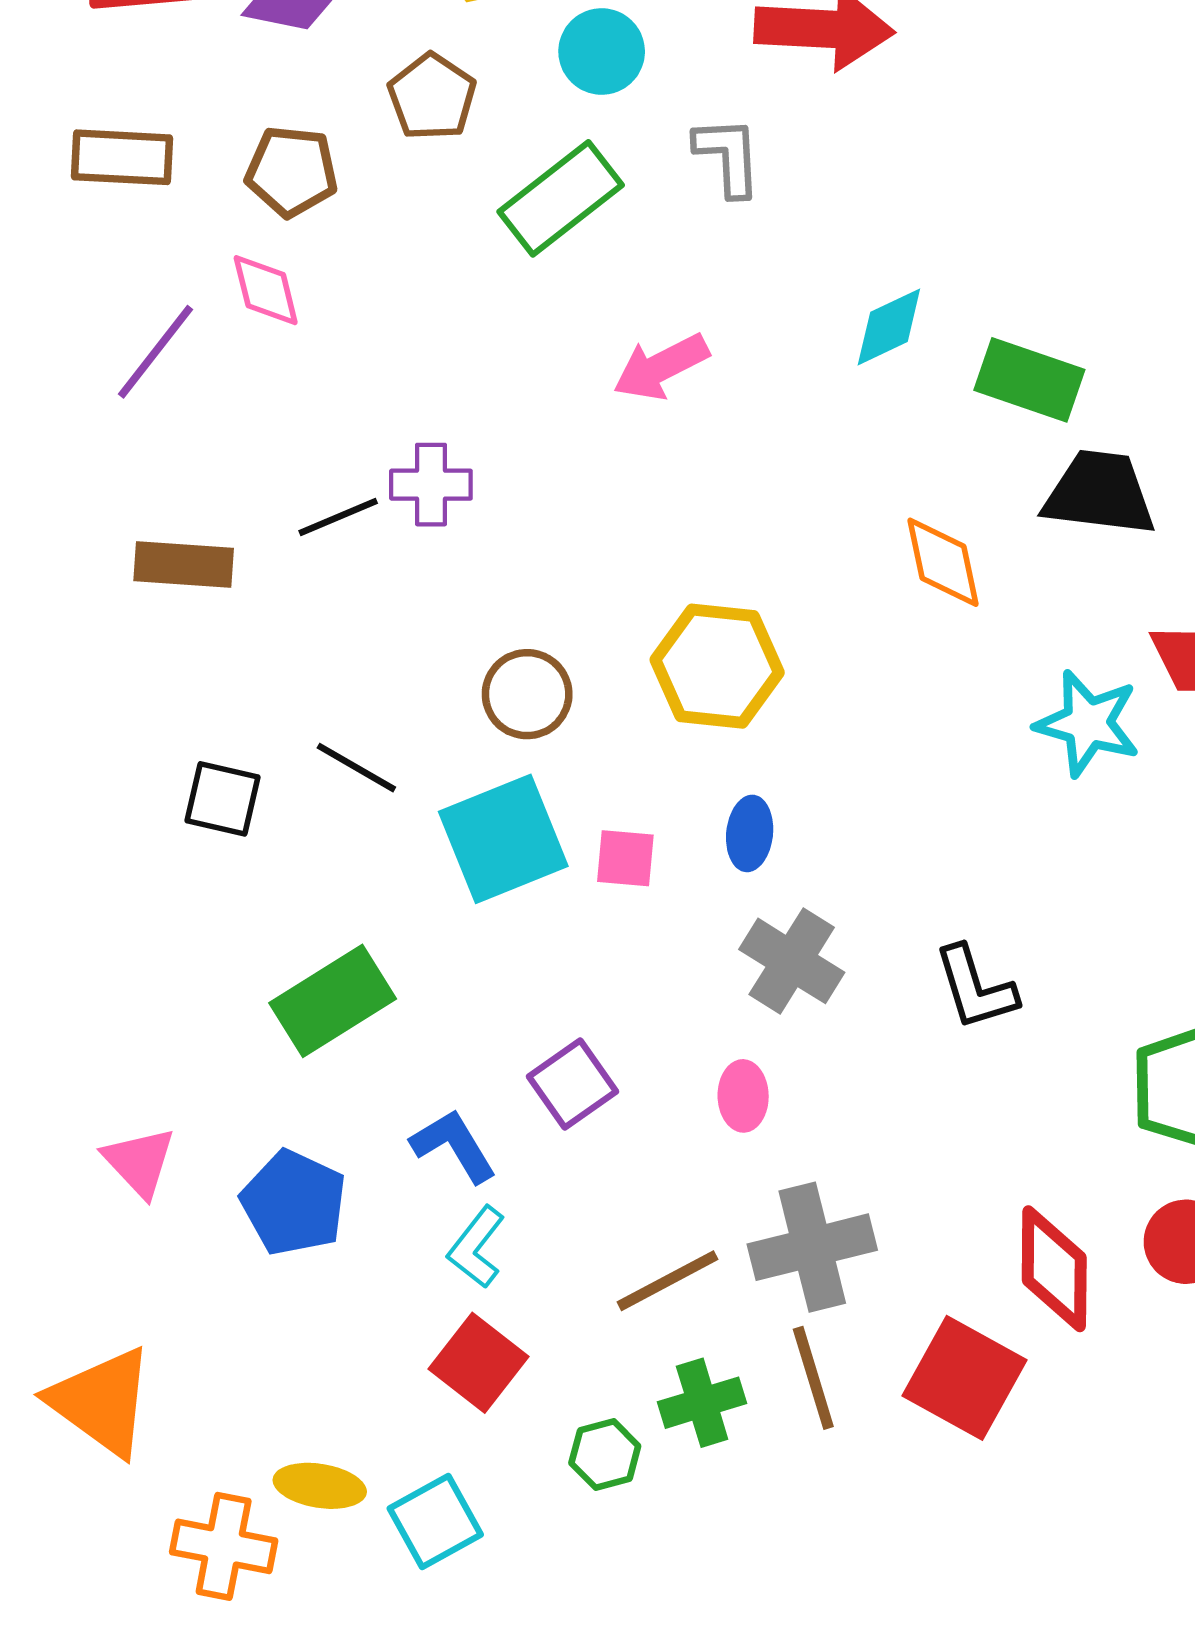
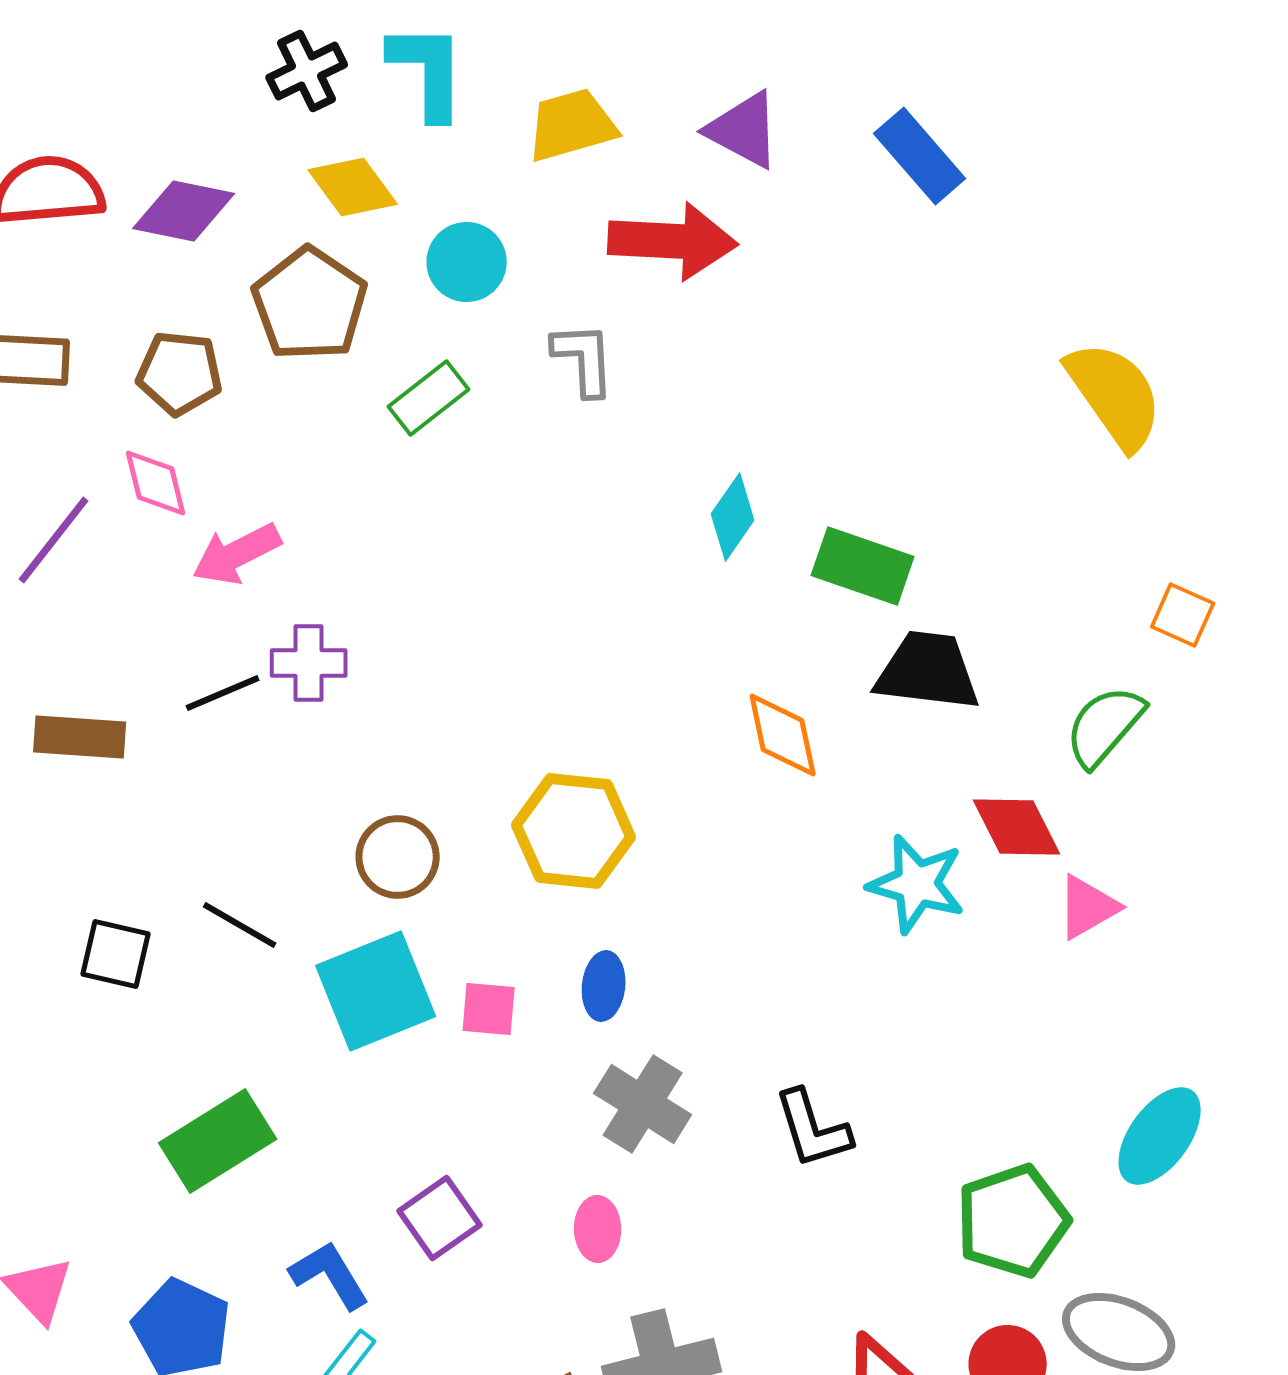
brown pentagon: (432, 97) -> (310, 304), size x1.4
green rectangle: (561, 198) -> (429, 398), size x0.7
cyan diamond: (889, 327) -> (733, 517), turned -30
pink arrow: (661, 367) -> (237, 554), moved

